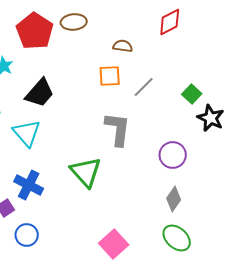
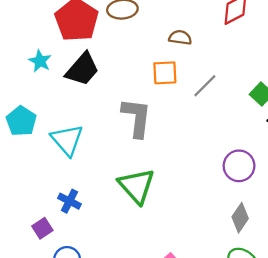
black trapezoid: (40, 93) -> (82, 69), moved
gray L-shape: (118, 129) -> (137, 118), moved
blue cross: (29, 185) -> (69, 201), size x0.7

